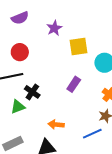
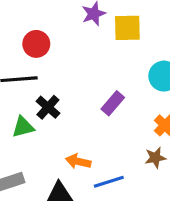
yellow square: (79, 47) -> (127, 28), moved
blue line: (92, 134) -> (109, 182), moved

